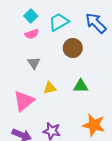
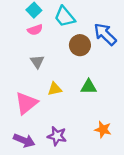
cyan trapezoid: (59, 22) -> (65, 17), turned -100
blue arrow: (96, 23) -> (105, 34), moved
orange star: (94, 125) -> (103, 129), size x0.7

